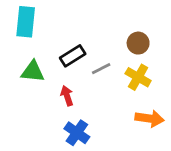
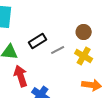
red arrow: (67, 96) -> (21, 76), moved, size x1.5

